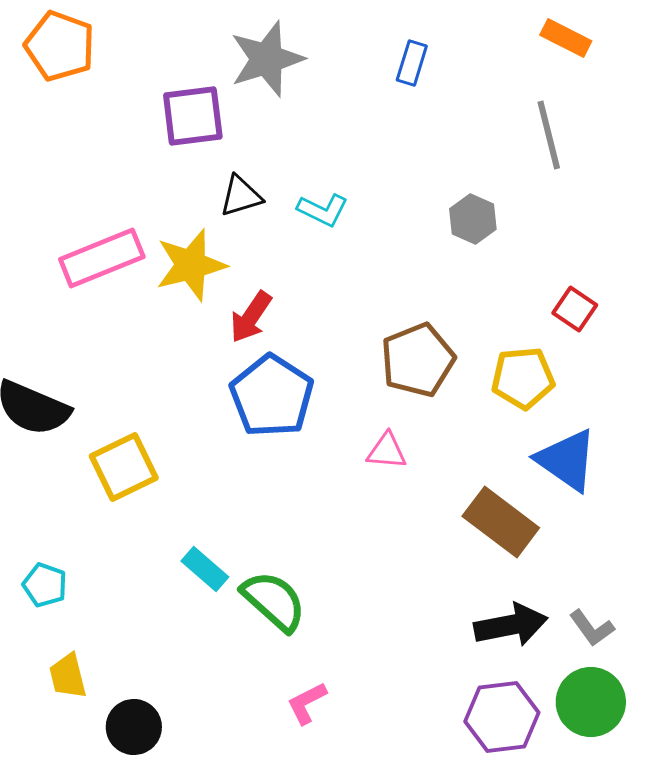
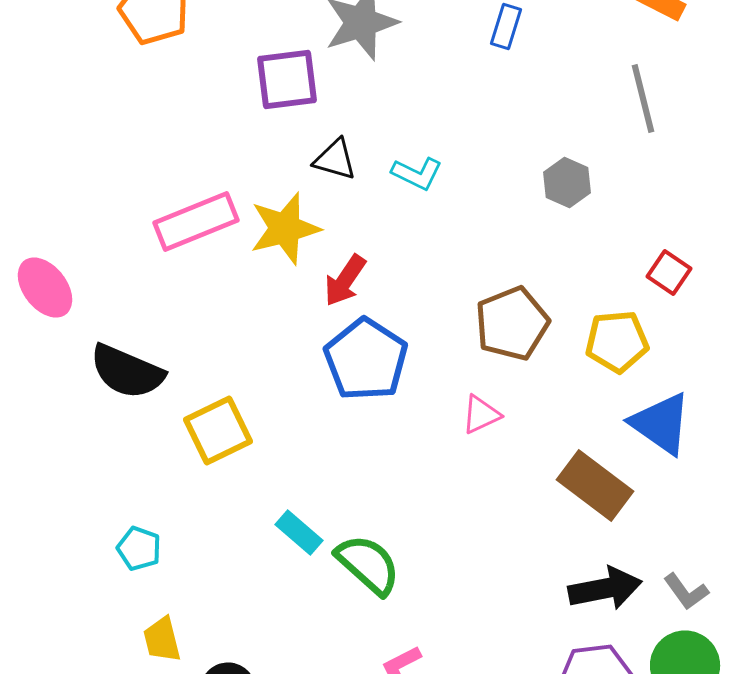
black triangle: (241, 196) -> (335, 160), turned 33
pink triangle: (387, 451) -> (481, 415), turned -30

